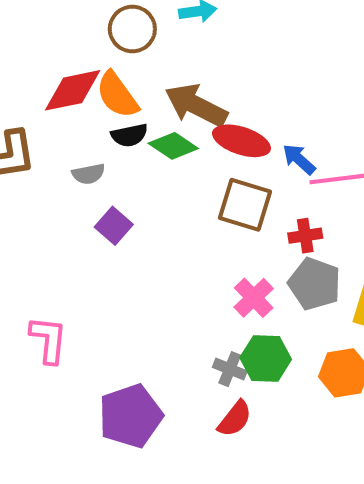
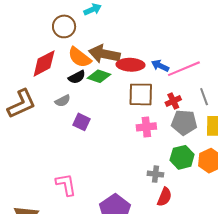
orange semicircle: (117, 95) -> (79, 57), moved
pink cross: (254, 298) -> (146, 127), moved, turned -36
green hexagon: (266, 358) -> (182, 157), moved

